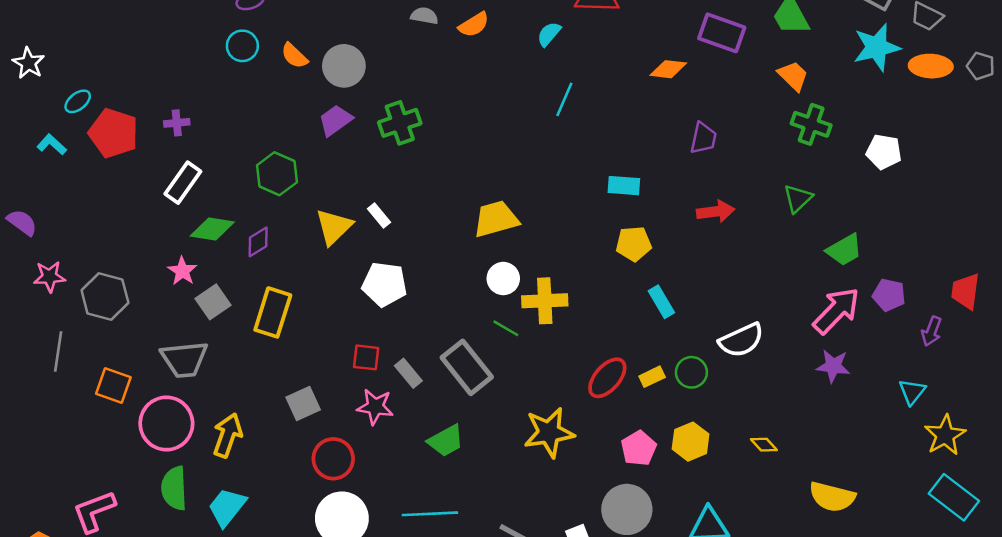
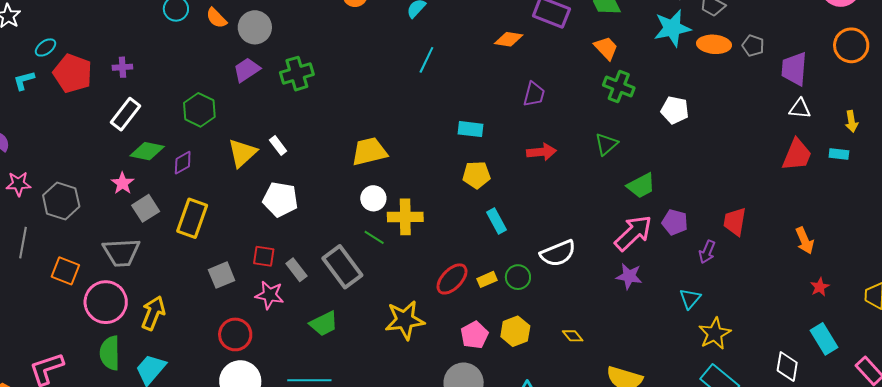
cyan L-shape: (52, 144) -> (24, 80), turned -60
gray square: (303, 404) -> (222, 275), moved

